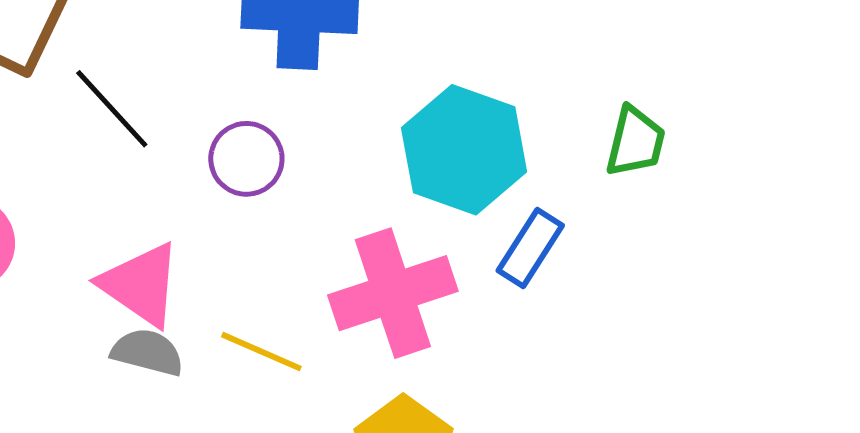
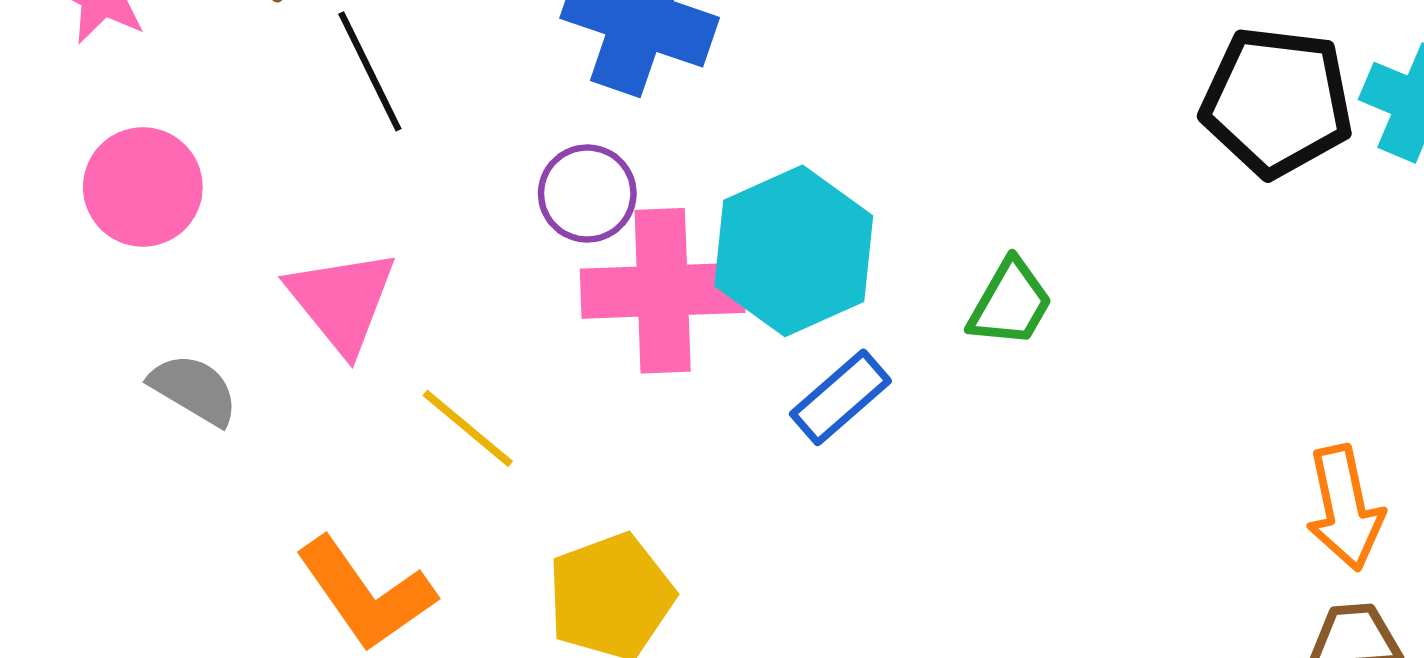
purple circle: (246, 159) -> (587, 194), moved
pink cross: (393, 293) -> (663, 291), moved
gray semicircle: (147, 352) -> (194, 389), moved

